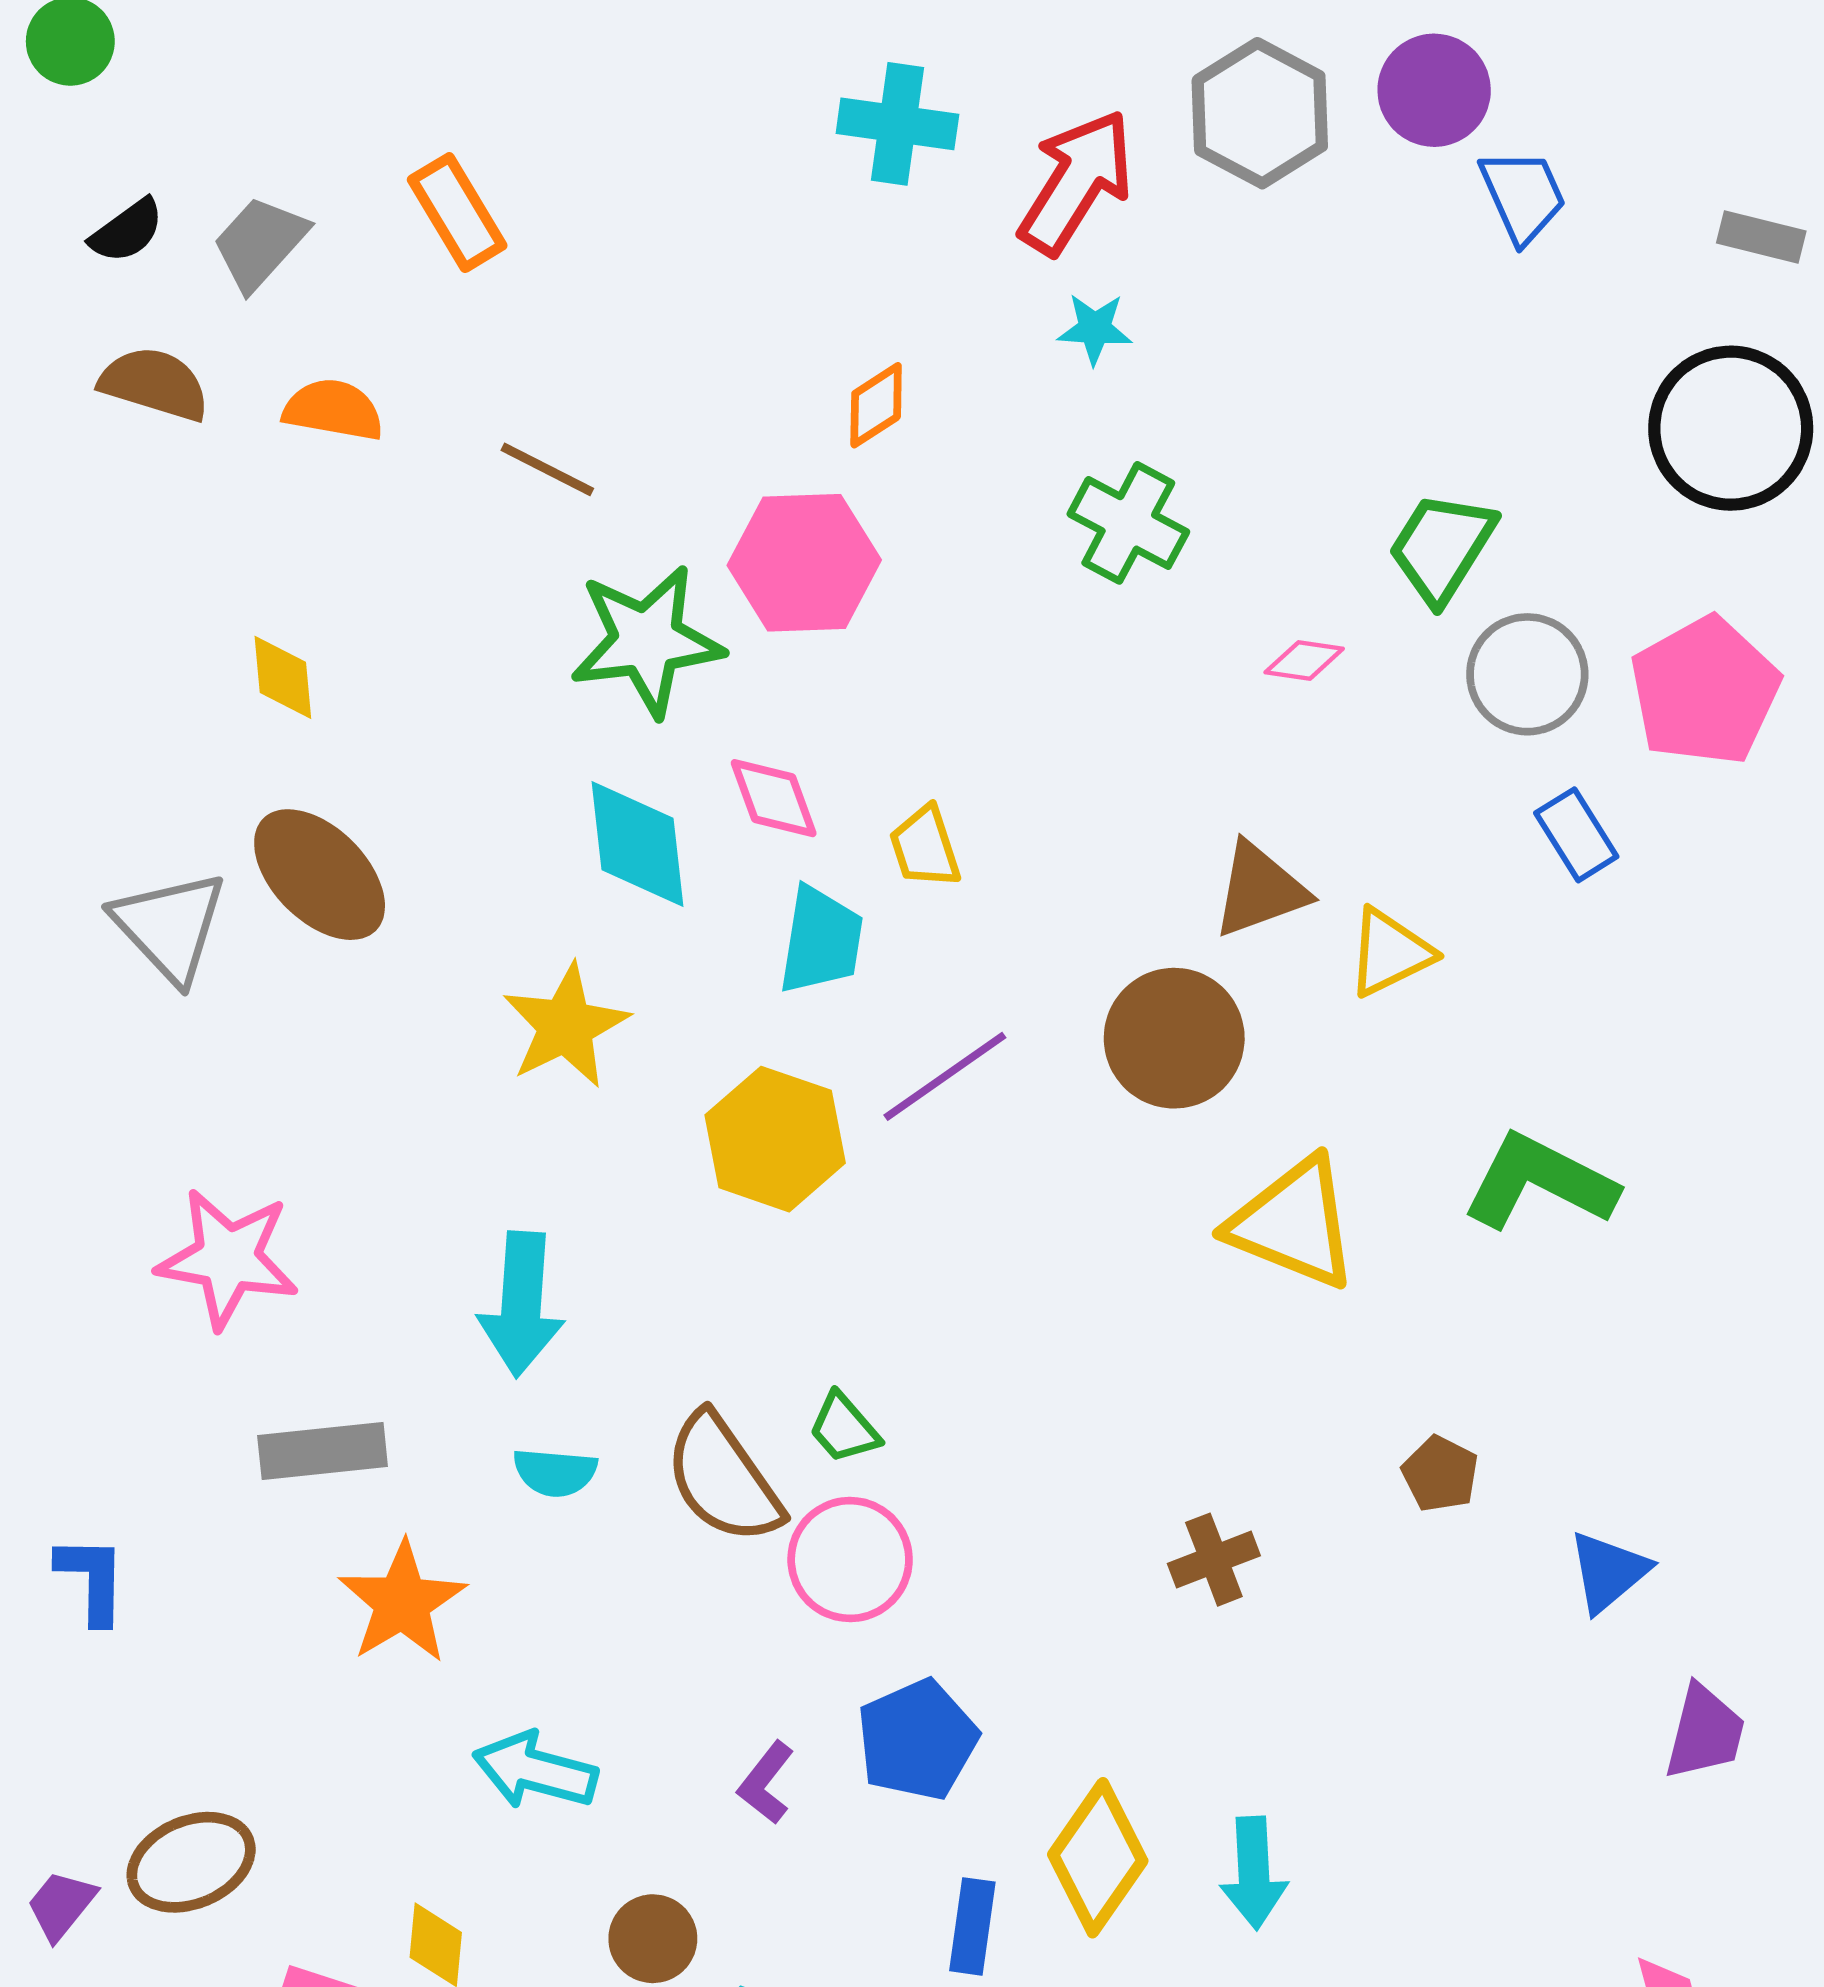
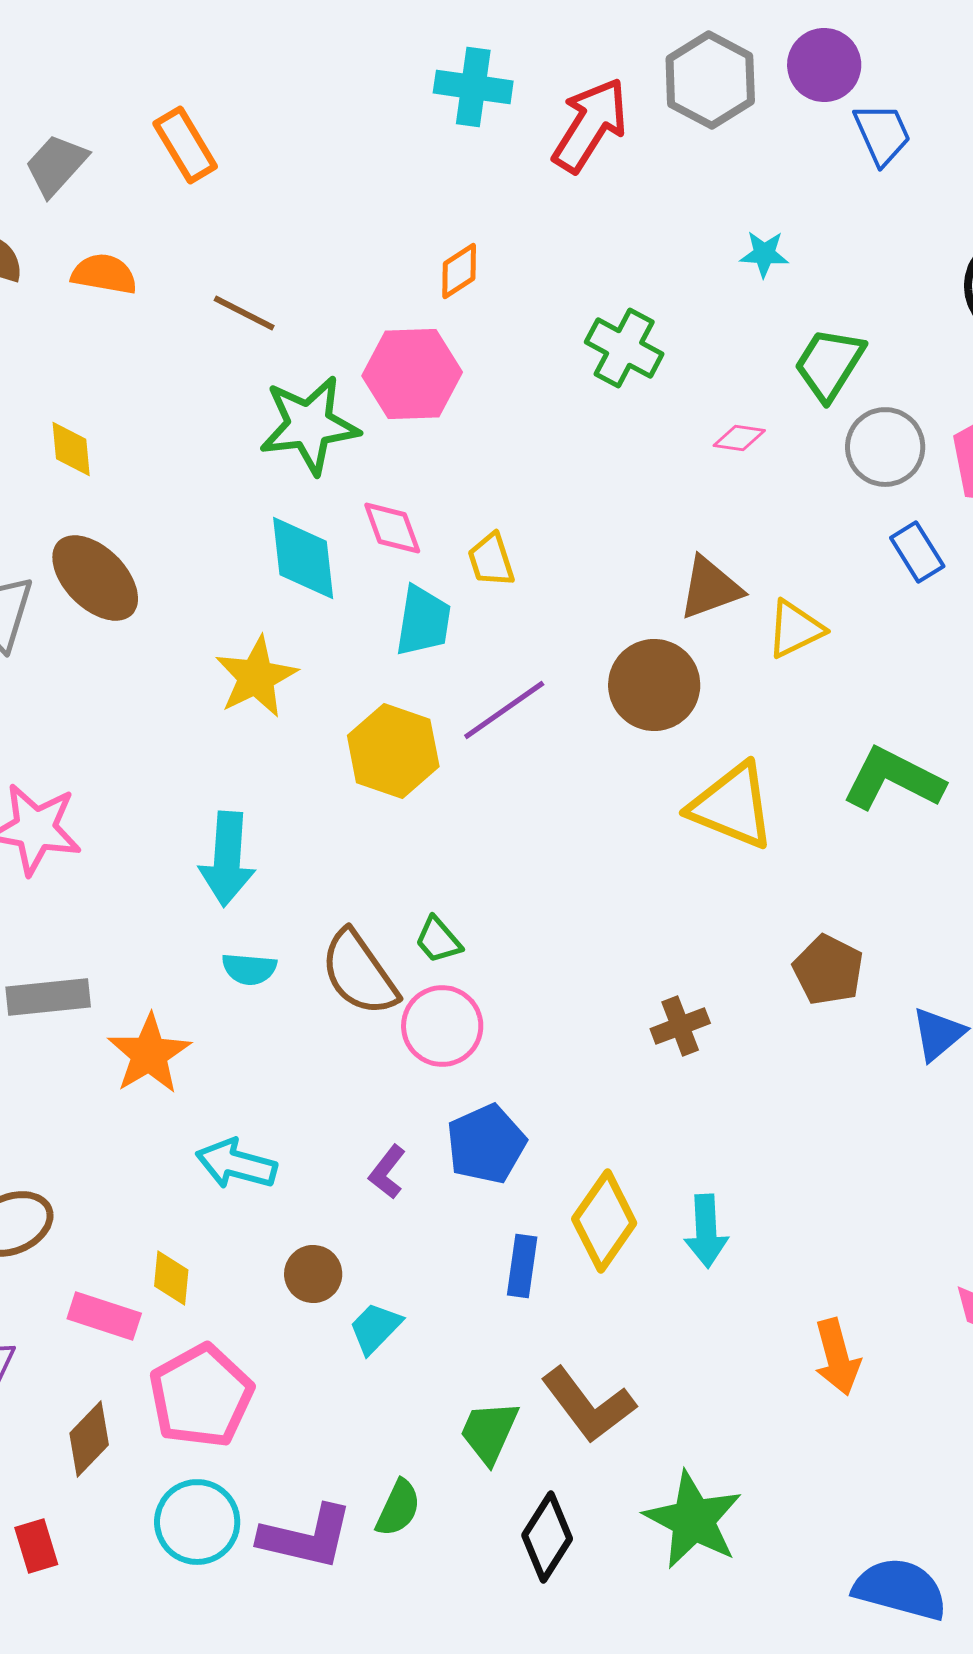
cyan star: (1095, 329) -> (764, 254), moved
gray rectangle: (323, 1451) -> (48, 997), moved
brown pentagon: (1440, 1474) -> (828, 970), size x1.4

